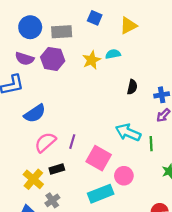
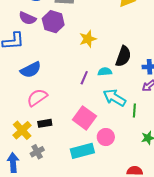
cyan semicircle: (113, 54) -> (105, 72), moved
yellow star: (92, 60) -> (88, 39), moved
black semicircle: (132, 87) -> (123, 56), size x1.5
purple line: (72, 142) -> (84, 78), moved

